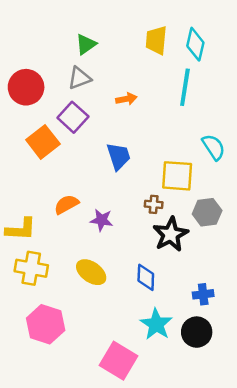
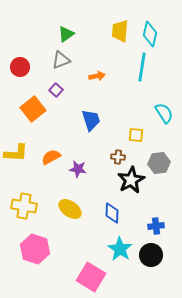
red circle: (26, 87) -> (20, 67), size x0.7
purple square: (73, 117) -> (56, 90), size x0.6
yellow square: (177, 176) -> (136, 135), size x0.6
yellow L-shape: (21, 229) -> (16, 153), moved

